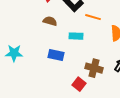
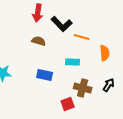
cyan rectangle: (76, 36) -> (73, 62), moved
red square: (79, 84) -> (68, 104), turned 32

